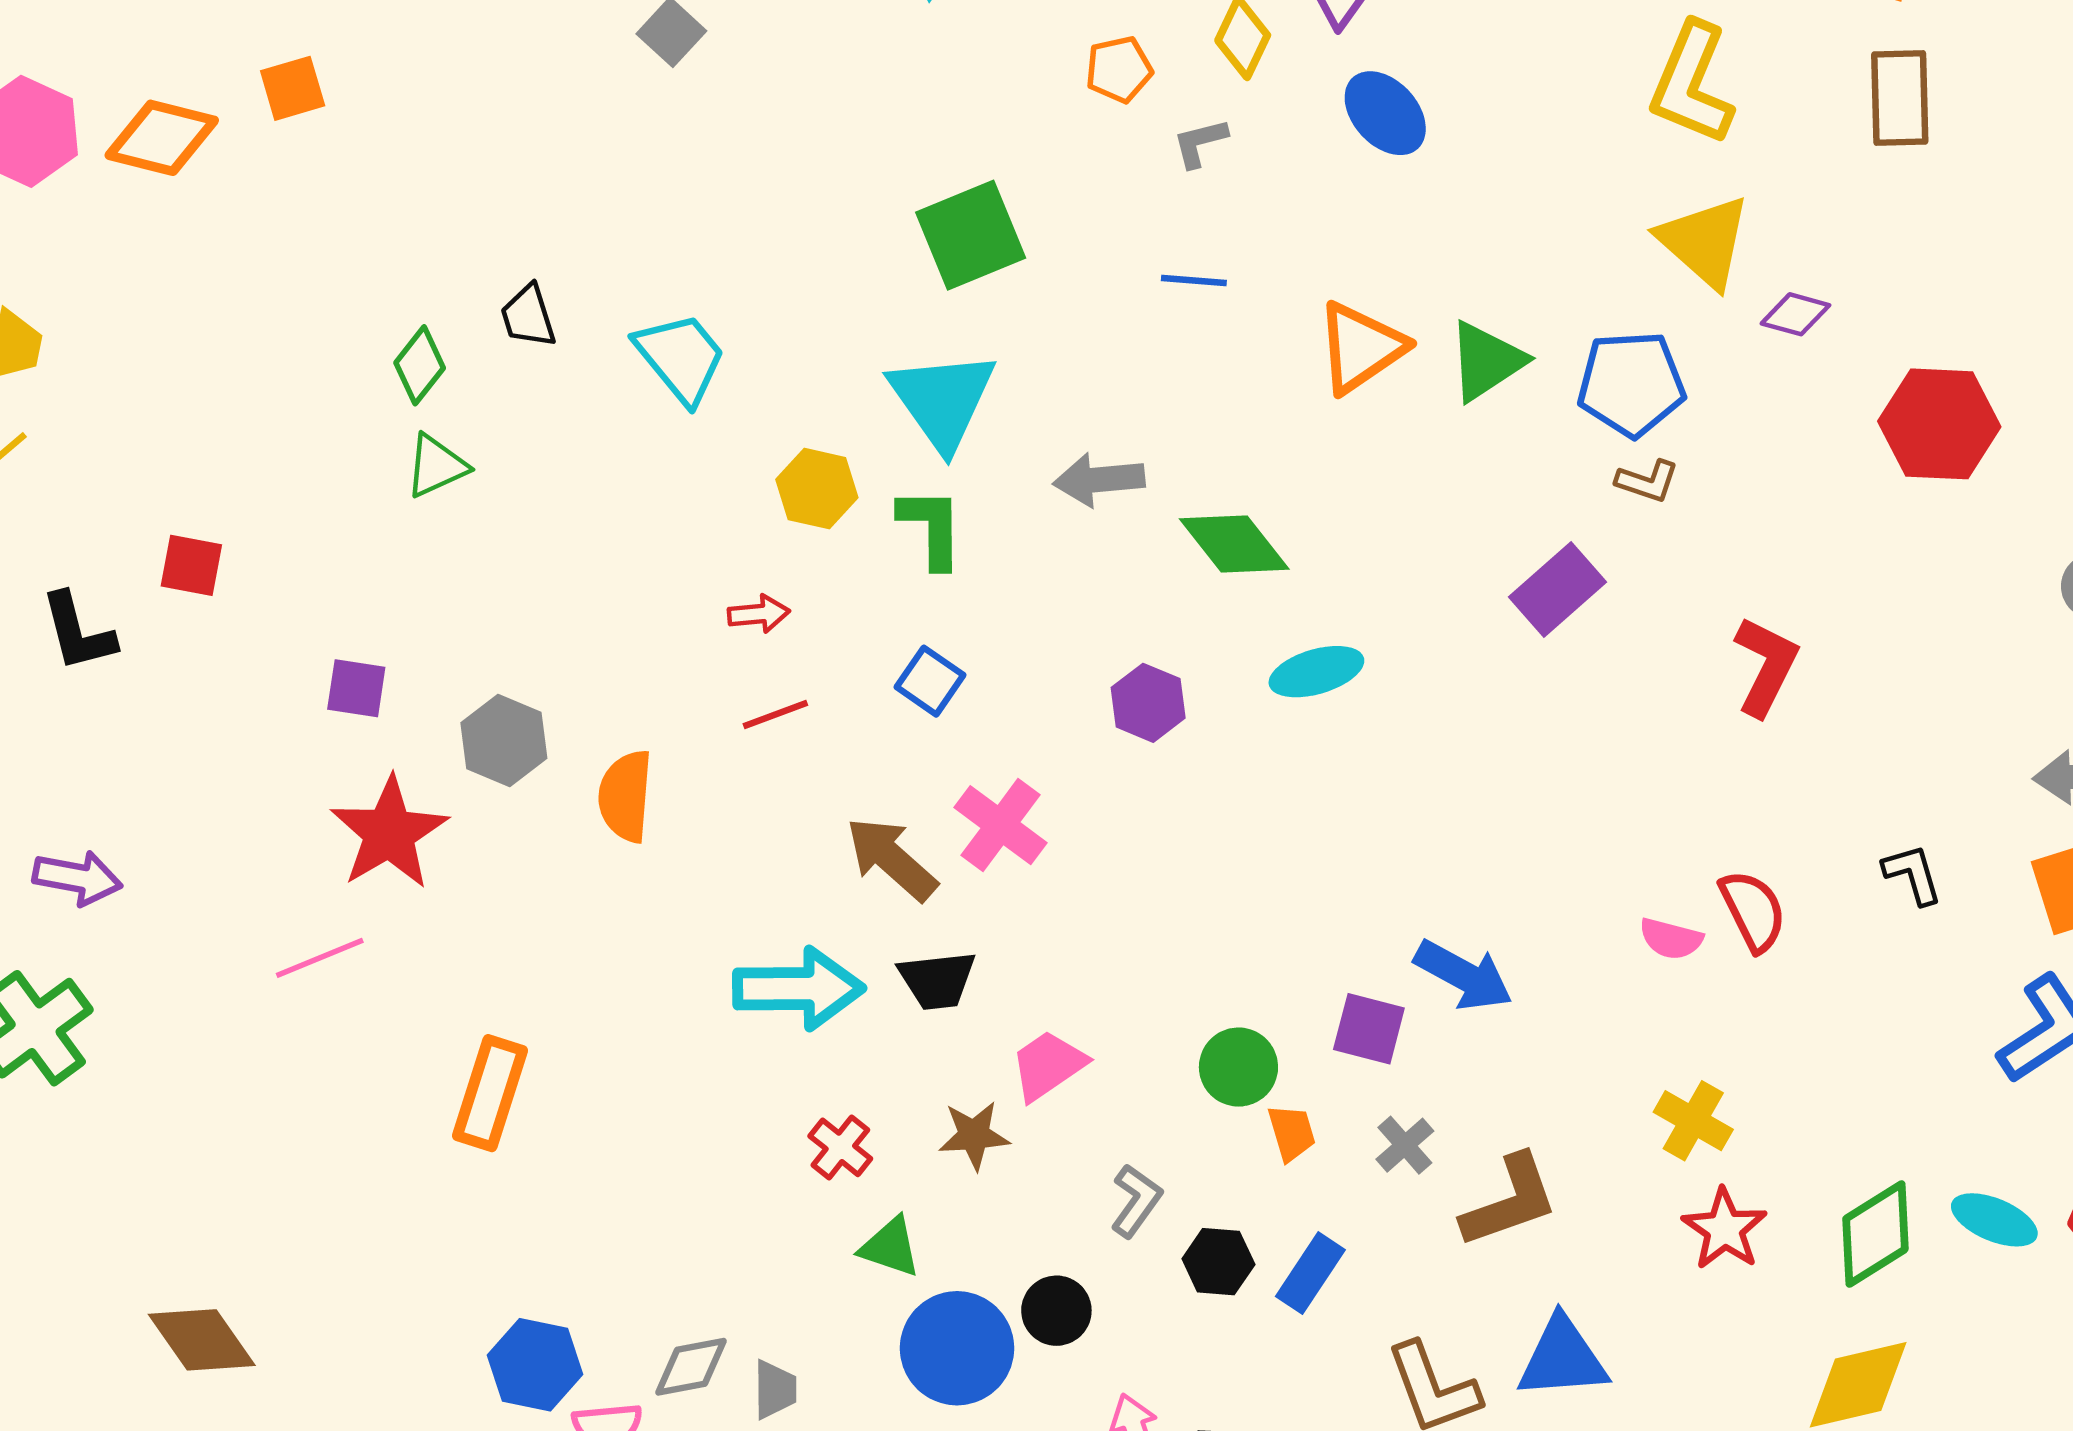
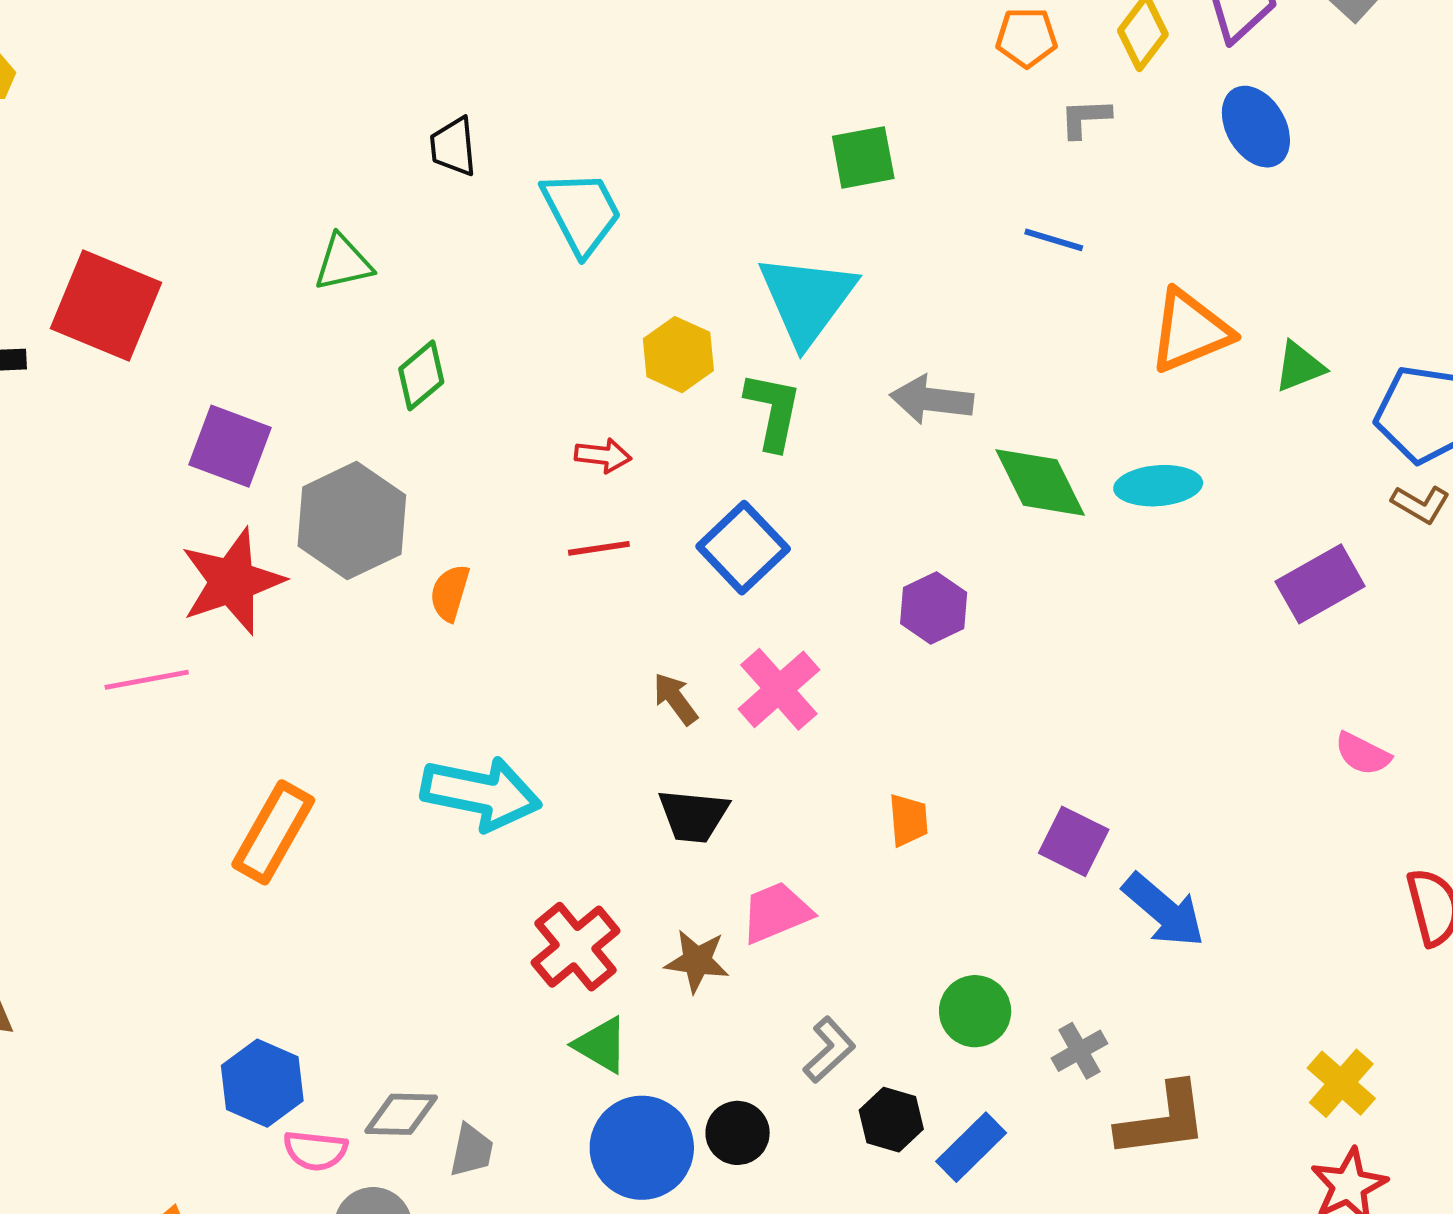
green square: (971, 235) -> (863, 157), size x0.7
green triangle: (1486, 361) -> (1299, 367), size x0.7
green diamond: (420, 365) -> (421, 375), moved
red square: (191, 565) -> (106, 306), size x1.8
cyan ellipse: (1316, 672) -> (1158, 486), moved
blue square: (930, 681) -> (743, 548), size x1.4
purple square: (356, 688) -> (230, 446), size x1.4
gray hexagon: (504, 741) -> (352, 521), size x1.4
orange semicircle: (625, 796) -> (450, 593), size x0.7
brown arrow: (892, 859) -> (675, 699), size x0.6
pink semicircle: (1671, 939) -> (1363, 754), moved
cyan arrow: (799, 989) -> (481, 793), moved
purple square: (1369, 1029) -> (1074, 841), moved
green circle: (1238, 1067) -> (975, 1011), moved
orange trapezoid: (1292, 1133) -> (908, 820), moved
red cross: (840, 1147) -> (575, 947), size x1.5

